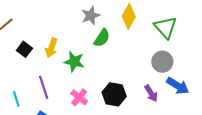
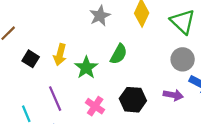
green semicircle: (102, 38) -> (119, 54), moved
green star: (74, 62) -> (86, 68), turned 30
purple arrow: (151, 93) -> (173, 95), turned -42

